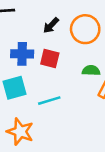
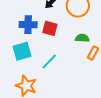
cyan line: (49, 101) -> (49, 61), turned -30

